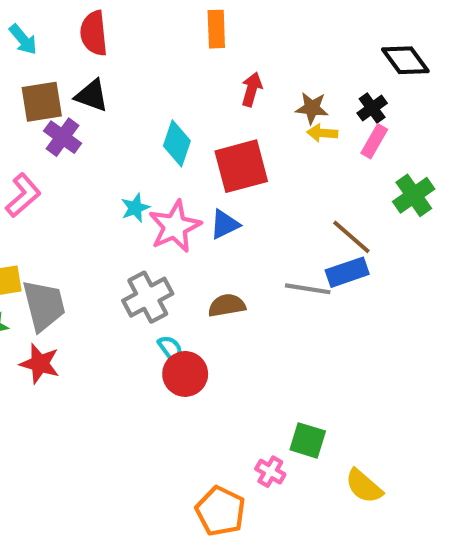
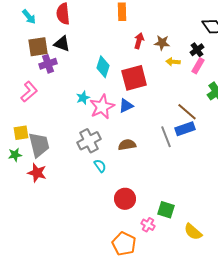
brown star: (312, 108) -> (162, 43), moved
purple cross: (63, 137) -> (48, 64), turned 36
gray line: (308, 289) -> (166, 137), turned 60
red circle: (185, 374) -> (125, 199), moved

